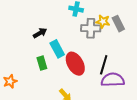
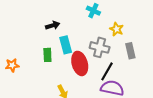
gray rectangle: (118, 24) -> (130, 51), moved
gray cross: (91, 28) -> (100, 47), moved

